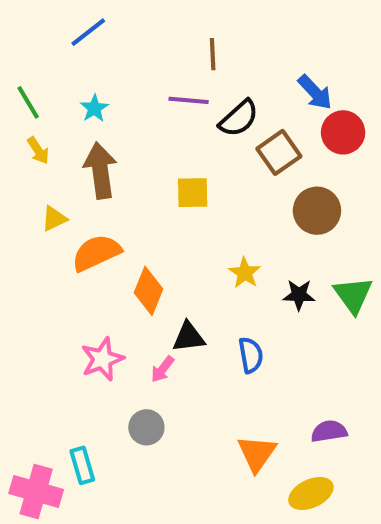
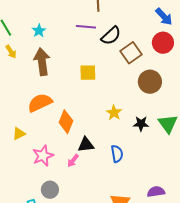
blue arrow: (315, 92) -> (164, 17), moved
yellow triangle: (54, 219) -> (19, 134), moved
gray circle: (146, 427) -> (50, 190), moved

